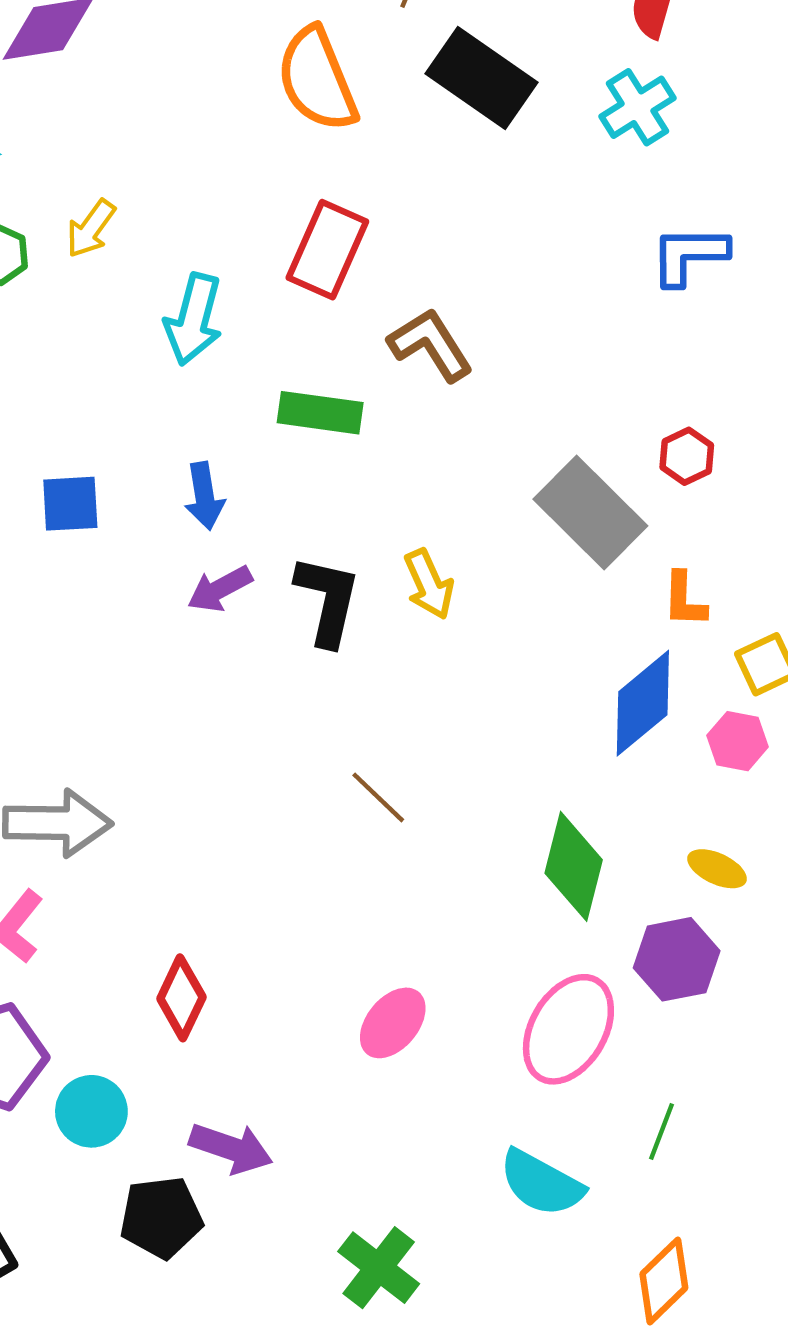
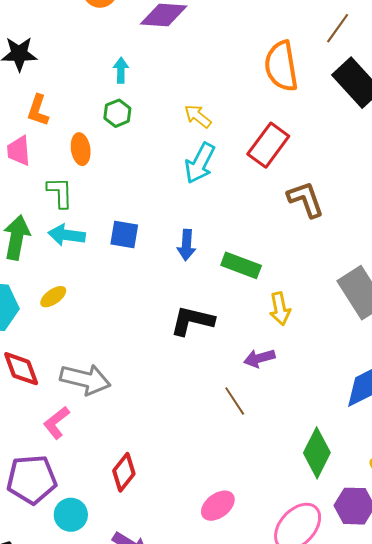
yellow arrow: (91, 229) -> (198, 116), moved, turned 80
green rectangle: (320, 413) -> (241, 265), moved
purple arrow: (220, 589) -> (259, 358), moved
black L-shape: (327, 600) -> (192, 321), moved, turned -102

